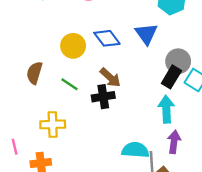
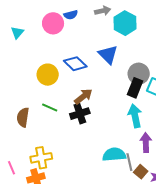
brown semicircle: (34, 73) -> (23, 117), moved
brown arrow: (110, 78) -> (83, 96), turned -72
yellow cross: (53, 124) -> (41, 158), moved

